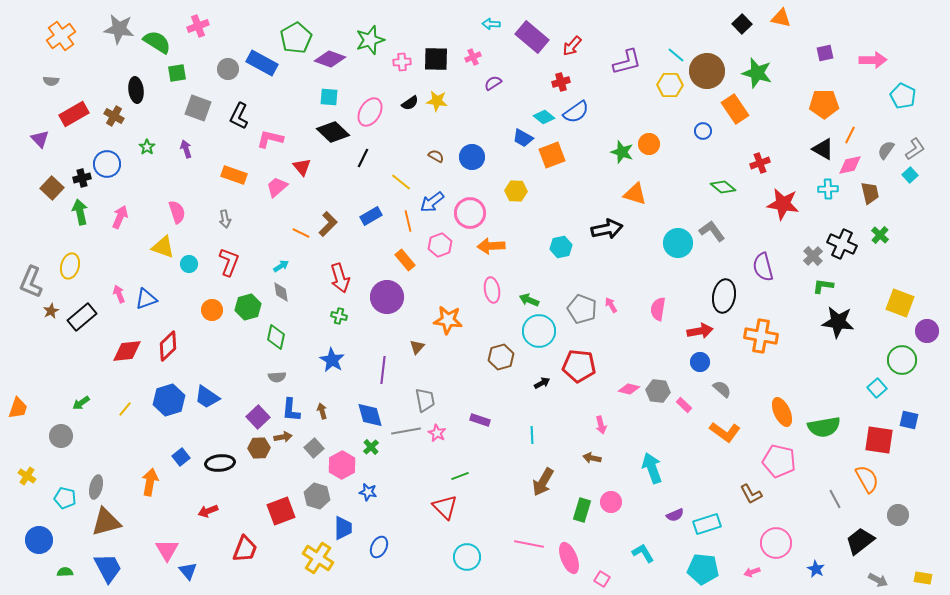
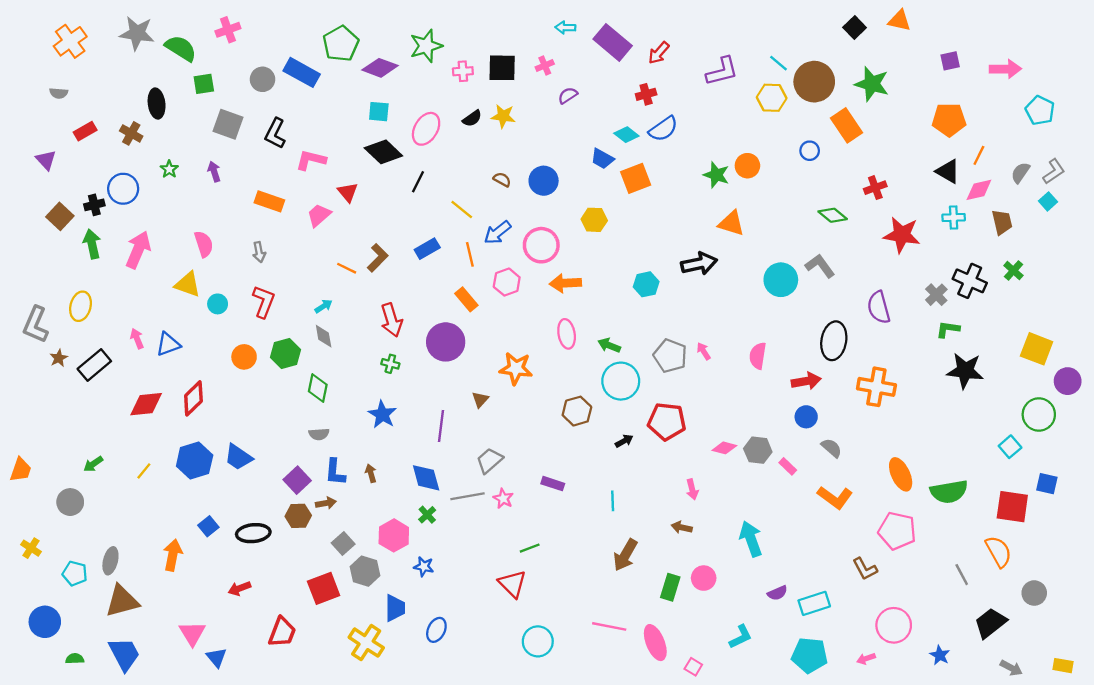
red rectangle: (74, 114) -> (85, 131), size x0.7
pink arrow: (120, 217) -> (138, 250), size x1.4
gray trapezoid: (425, 400) -> (489, 461), turned -120
gray square: (314, 448) -> (343, 543), moved
cyan L-shape: (643, 553) -> (741, 637), turned 95

